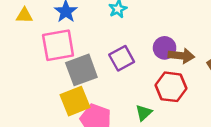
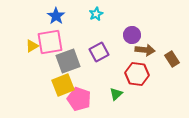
yellow triangle: (24, 15) -> (32, 46), moved, turned -32
purple circle: (165, 48) -> (132, 35), moved

